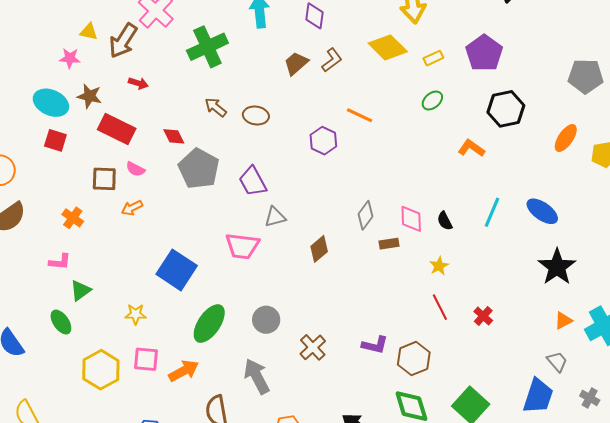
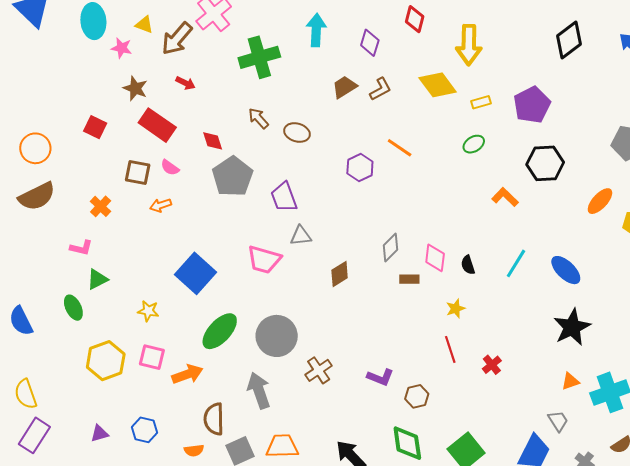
cyan ellipse: (51, 103) -> (93, 21), moved, turned 52
gray circle: (266, 320) -> (277, 336), size x1.5
brown hexagon: (414, 359) -> (417, 396), size x0.7

